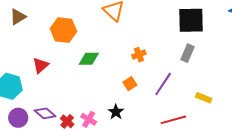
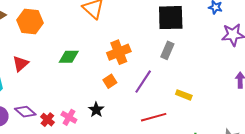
orange hexagon: (64, 30) -> (30, 21), moved
orange cross: (139, 55) -> (119, 52), size x1.6

